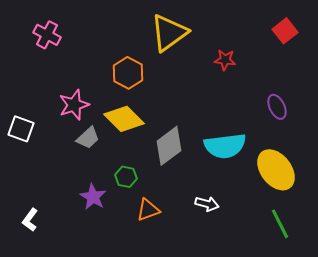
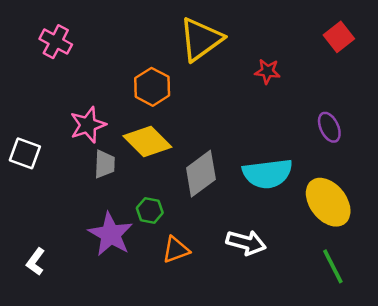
gray trapezoid: (88, 138) -> (105, 164), turned -45
purple star: (93, 197) -> (111, 234), size x1.4
white arrow: (207, 204) -> (246, 243), size x1.4

